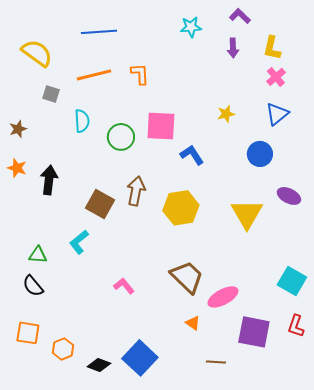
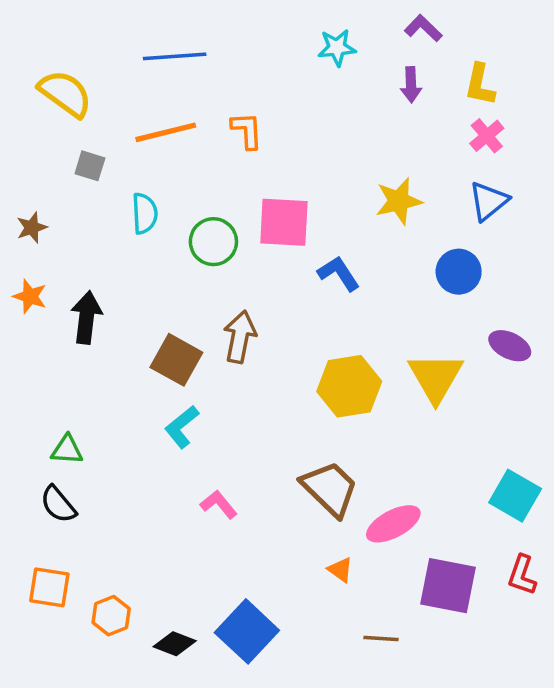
yellow star: (226, 114) -> (399, 201), size x1.5
yellow hexagon: (181, 208) -> (349, 386), moved
cyan L-shape: (79, 242) -> (182, 427), moved

